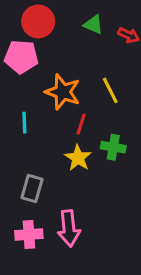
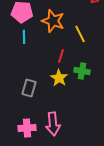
orange star: (63, 92) -> (53, 21), moved
cyan line: (24, 123) -> (24, 37), moved
gray rectangle: (32, 189) -> (29, 88), moved

